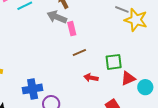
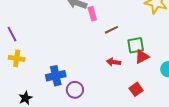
brown line: (79, 52) -> (111, 30), moved
red triangle: (128, 78) -> (142, 57), moved

